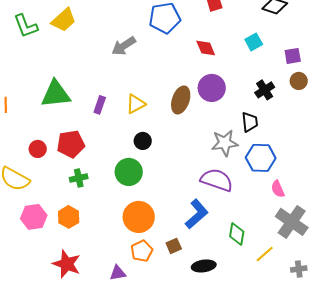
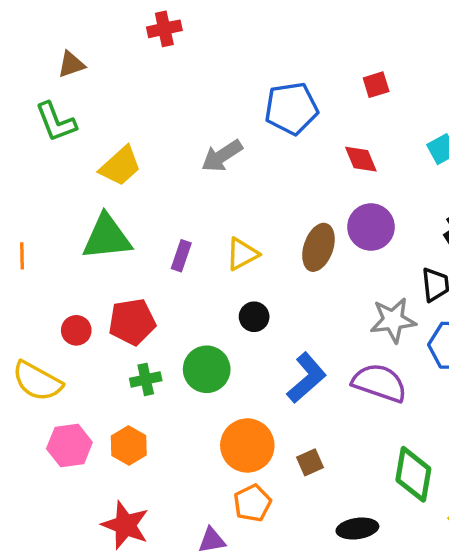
yellow trapezoid: (64, 20) -> (120, 166), moved
green circle: (129, 172) -> (207, 369), moved
blue L-shape: (197, 214) -> (307, 378), moved
green diamond: (237, 234) -> (413, 474), size x1.4
brown square: (174, 246) -> (310, 462), moved

